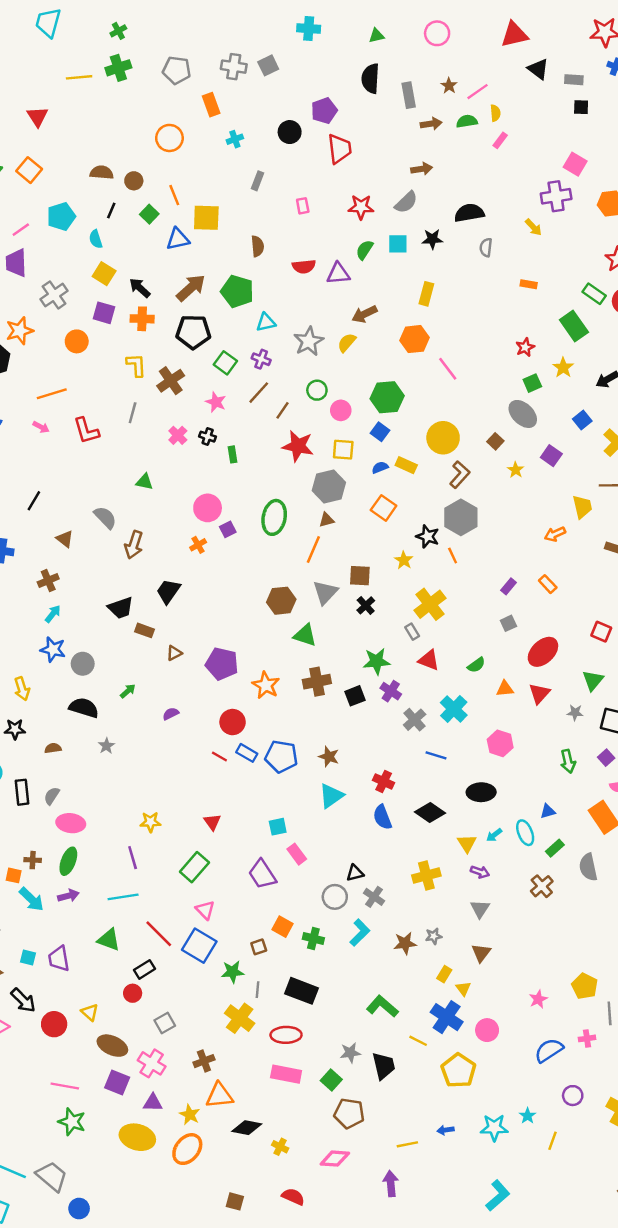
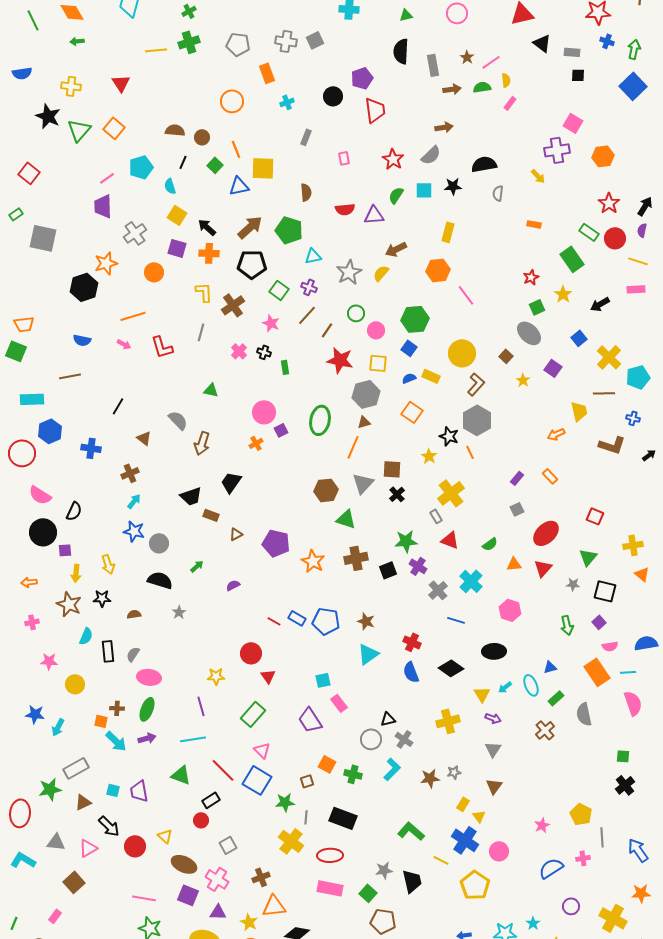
red star: (361, 207) -> (393, 159), turned 30
red circle: (233, 722) -> (251, 653), moved

